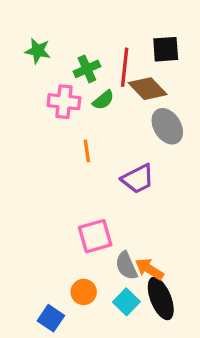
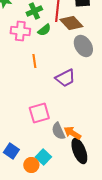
orange circle: (84, 292) -> (31, 165), moved
cyan square: (126, 302) -> (43, 157), moved
blue square: (51, 318) -> (11, 151), moved

